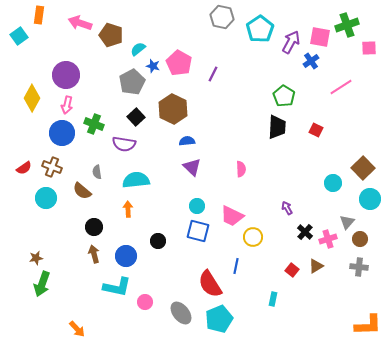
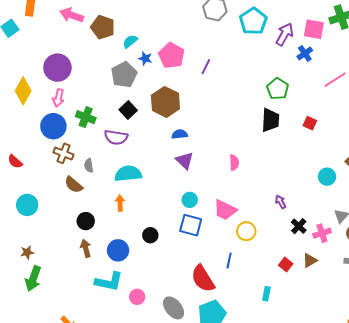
brown cross: (52, 167) -> (63, 153), moved
red semicircle: (24, 168) -> (15, 162), turned 77
cyan circle: (46, 198) -> (27, 205), moved

